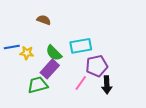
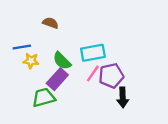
blue line: (12, 47) -> (22, 47), moved
pink line: (81, 83) -> (93, 73), moved

